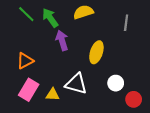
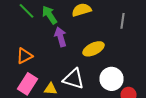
yellow ellipse: (96, 52) -> (94, 49), turned 45
white circle: (116, 83) -> (112, 79), size x1.5

